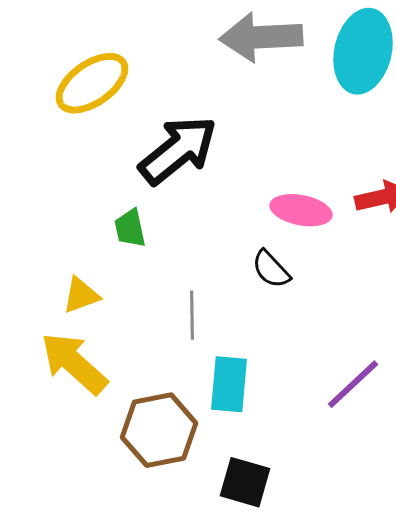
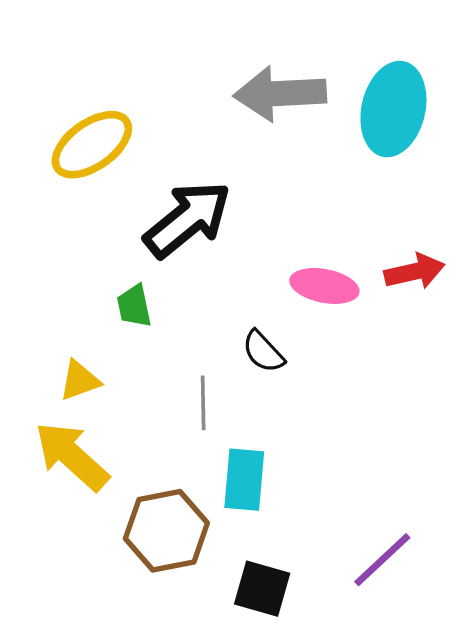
black semicircle: (271, 269) -> (263, 352), moved
purple line: (353, 384) -> (382, 560), moved

